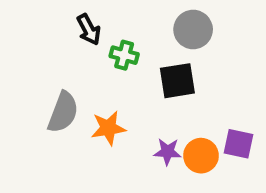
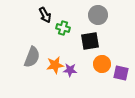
purple star: (167, 152) -> (70, 70), moved
orange circle: (201, 156) -> (102, 64), moved

